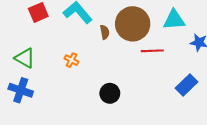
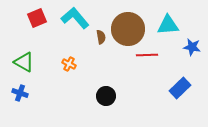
blue cross: (21, 90) -> (20, 93), size x0.7

